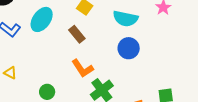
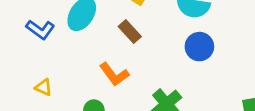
orange L-shape: (83, 68) -> (114, 74), moved

